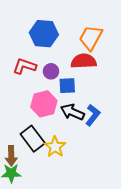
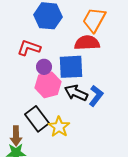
purple circle: (51, 71) -> (44, 67), moved
blue square: (67, 86) -> (71, 67), size x1.5

